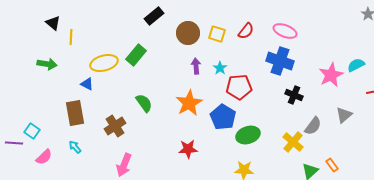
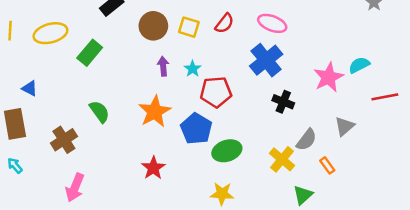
blue cross: (280, 61) -> (266, 60), turned 32
yellow ellipse: (104, 63) -> (50, 33), moved
red star: (188, 149) -> (153, 168), turned -30
orange rectangle: (332, 165) -> (327, 165), moved

